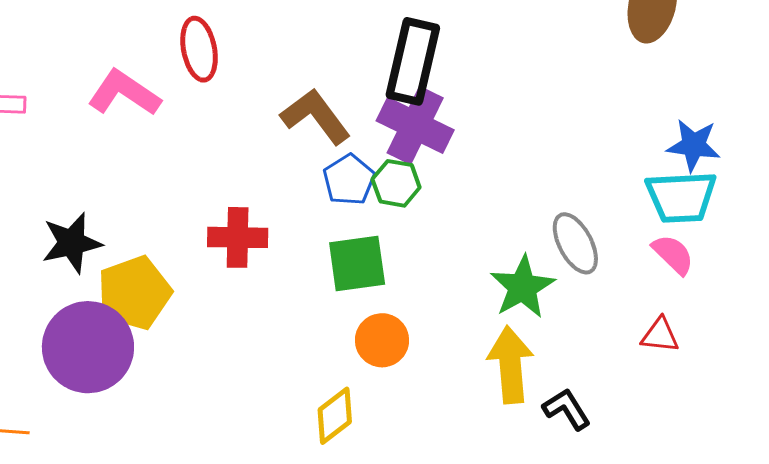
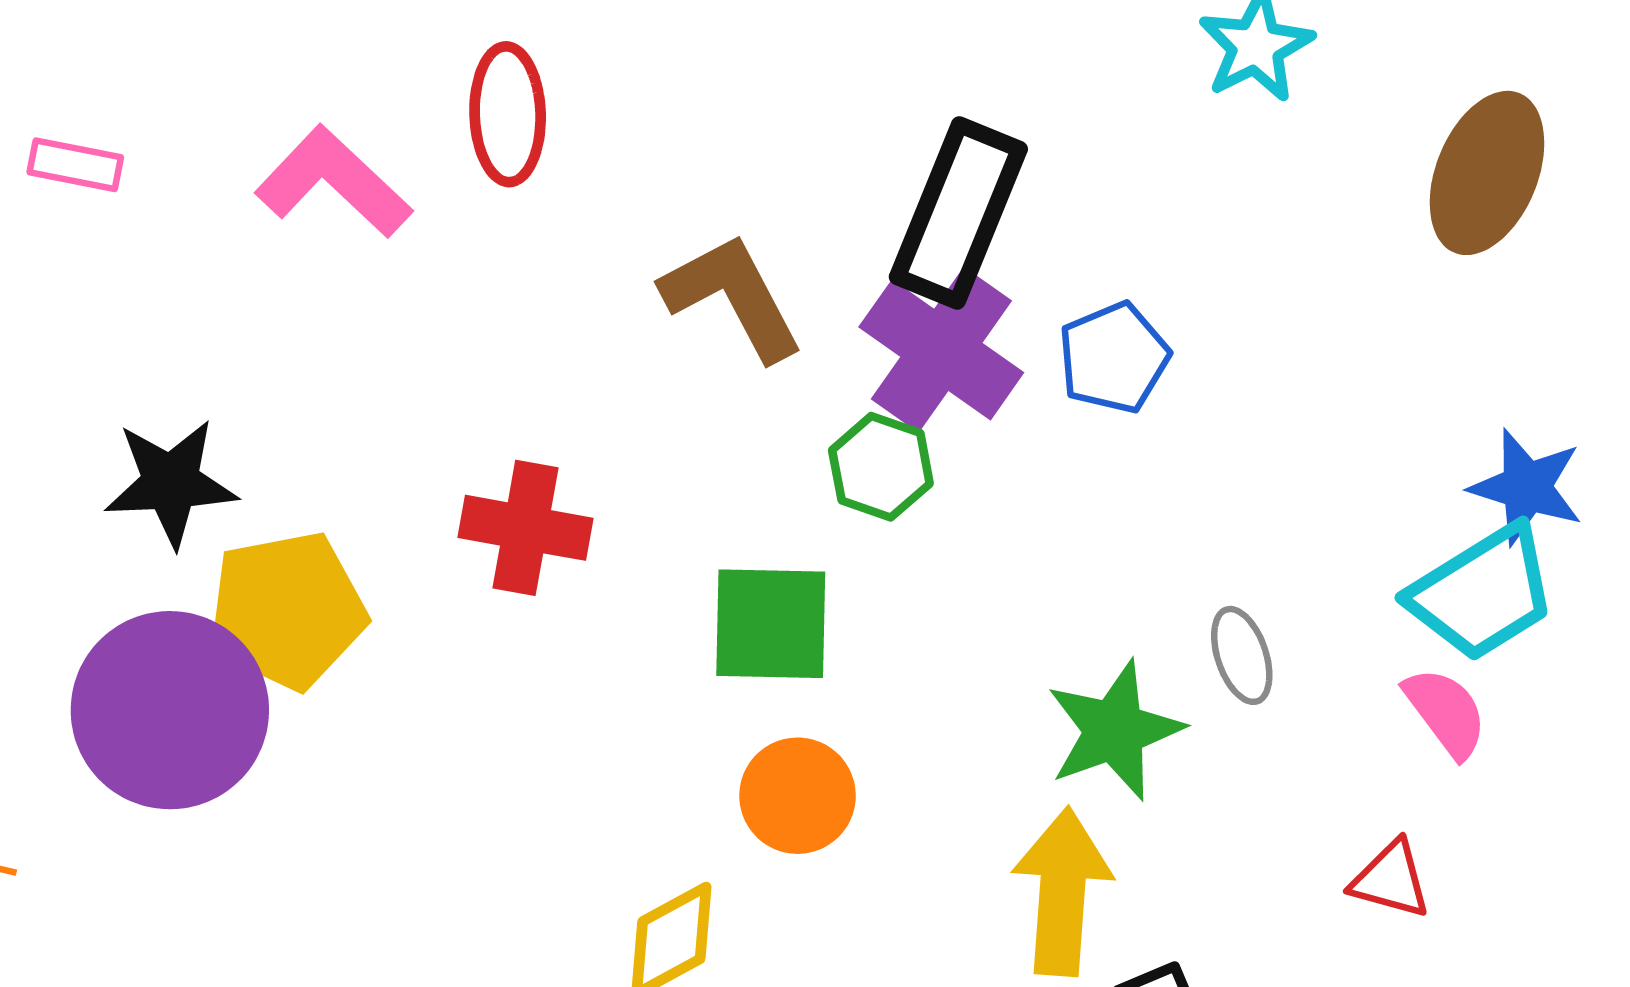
blue pentagon: (349, 180) -> (1114, 358), moved
cyan trapezoid: (681, 197) -> (1483, 593), turned -38
gray ellipse: (575, 243) -> (1242, 655), size x0.7

